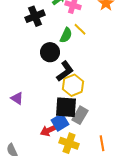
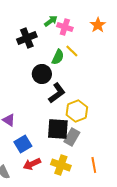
yellow hexagon: (73, 85) -> (77, 111), moved
blue square: (60, 122) -> (23, 144), moved
red arrow: (49, 130) -> (32, 164), moved

